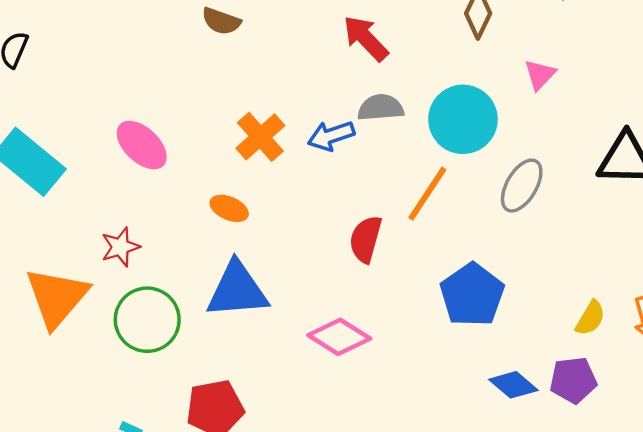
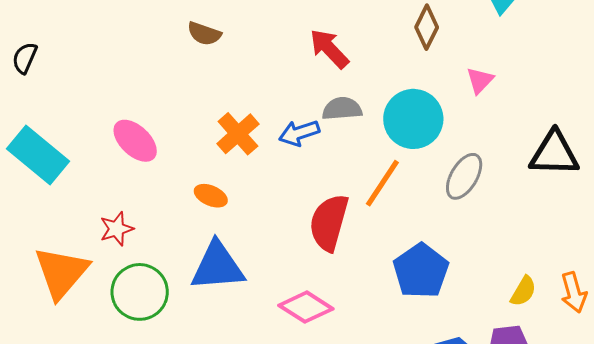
red semicircle: (366, 239) -> (329, 223), size x1.4

